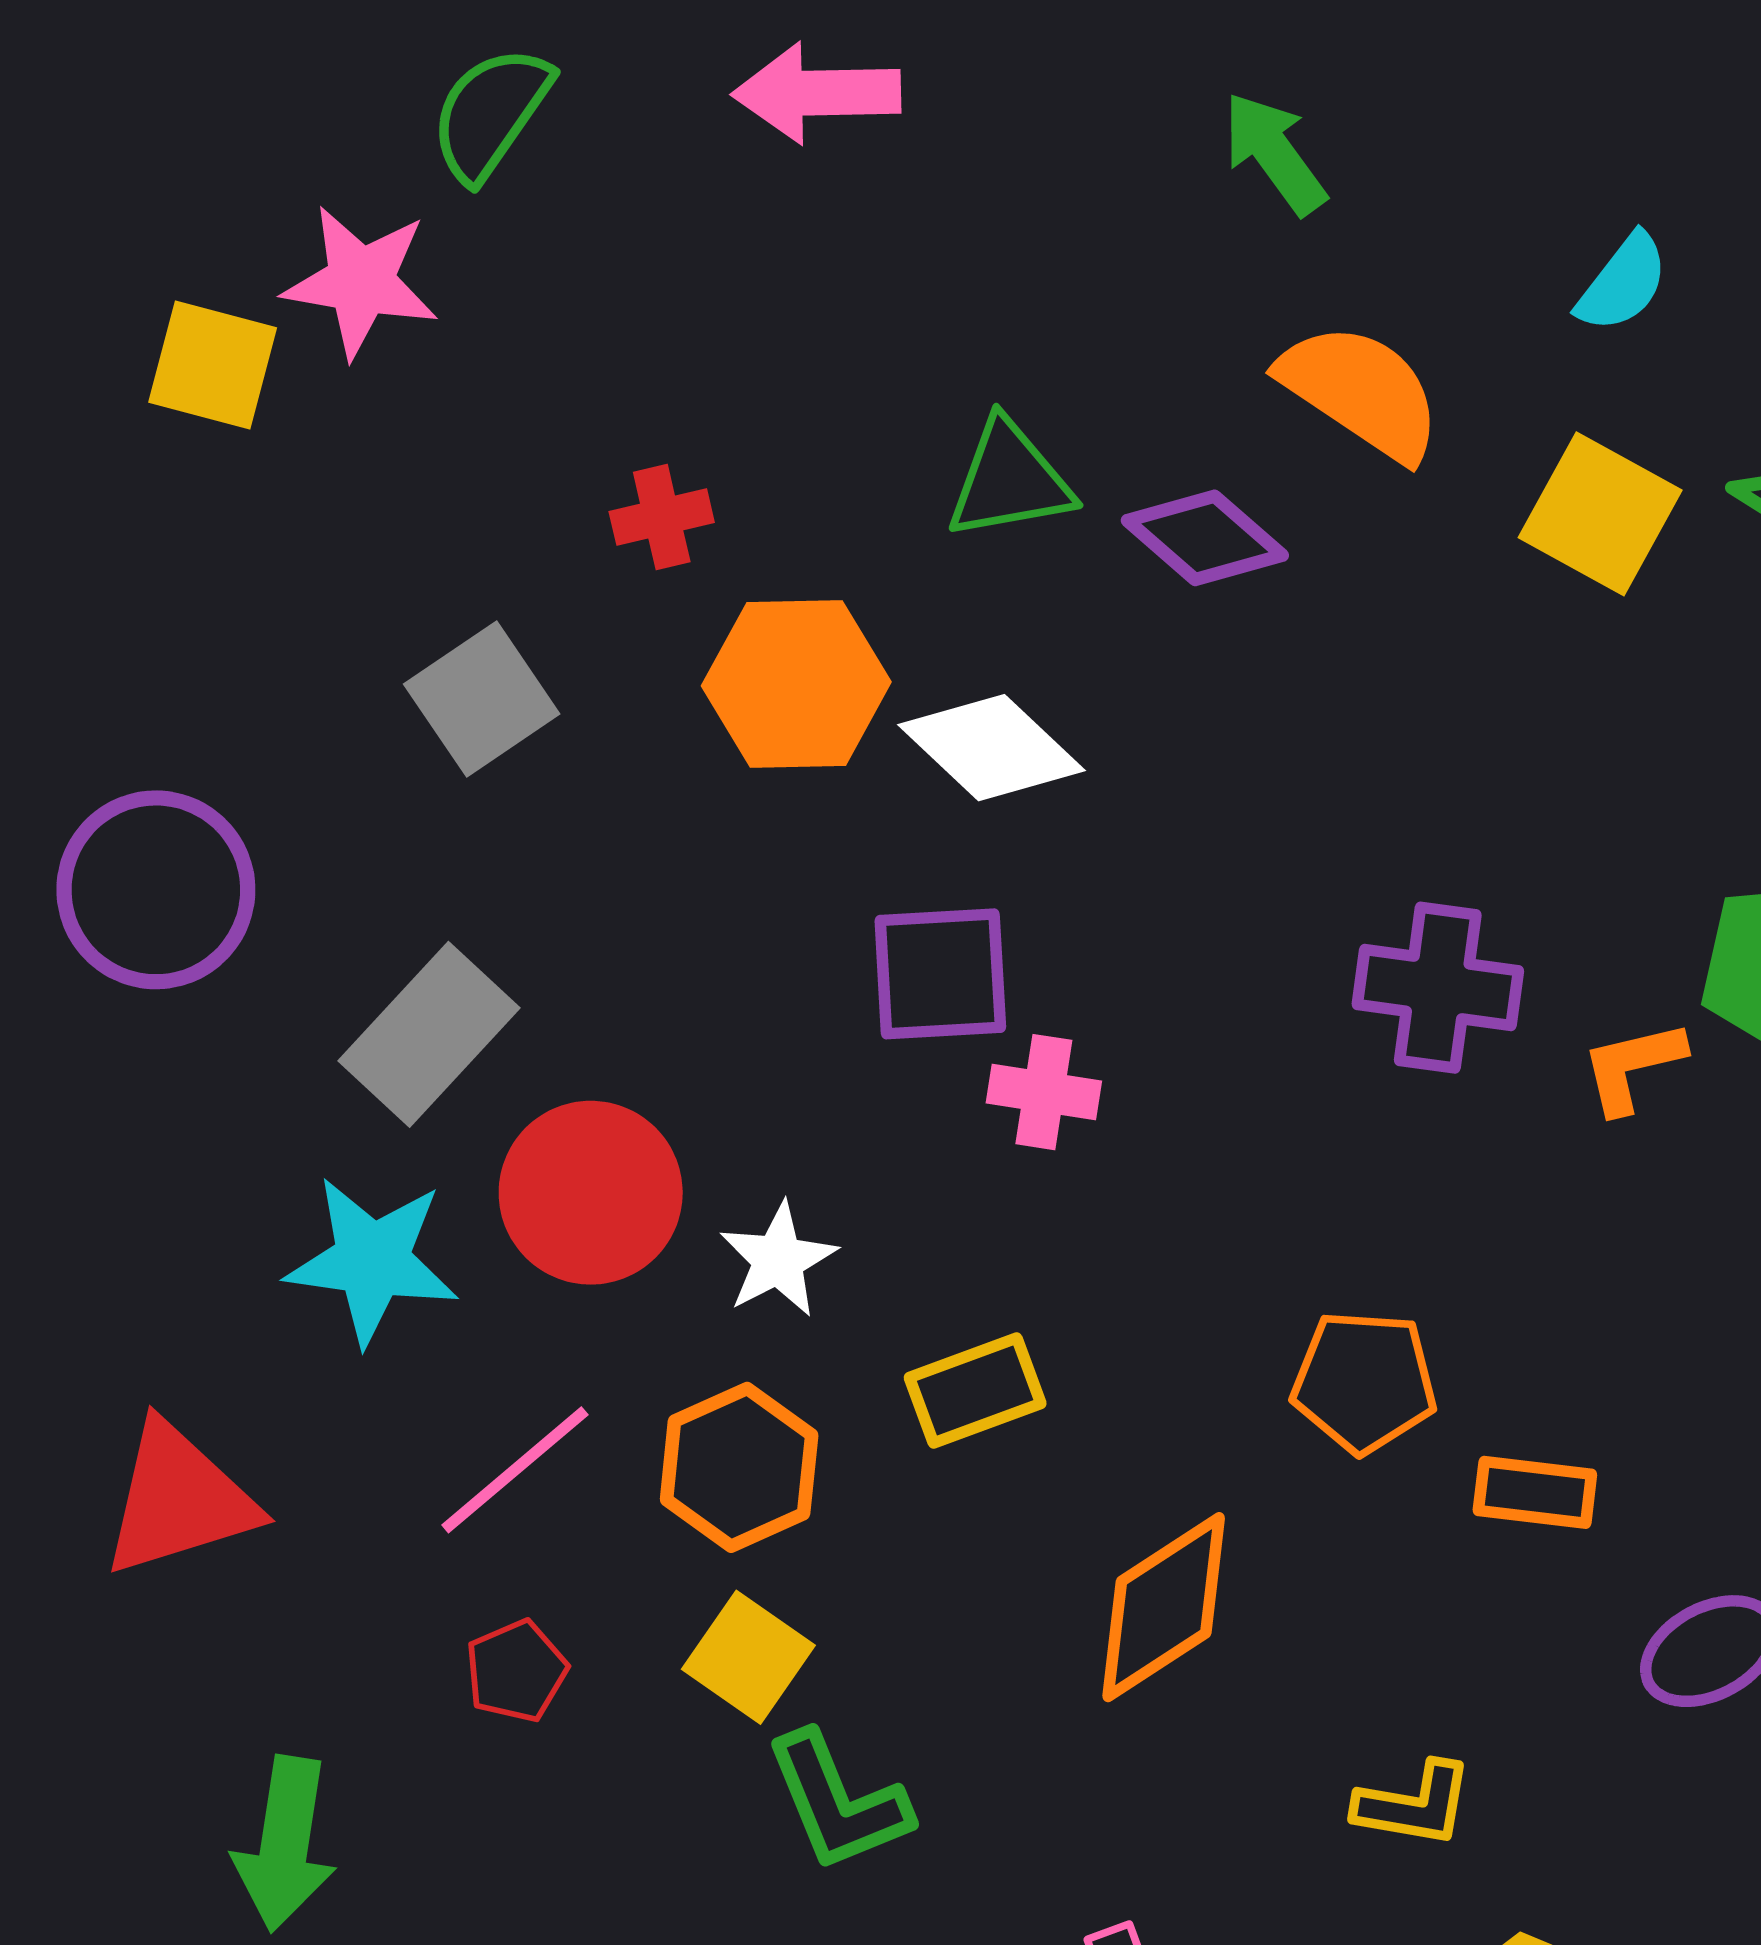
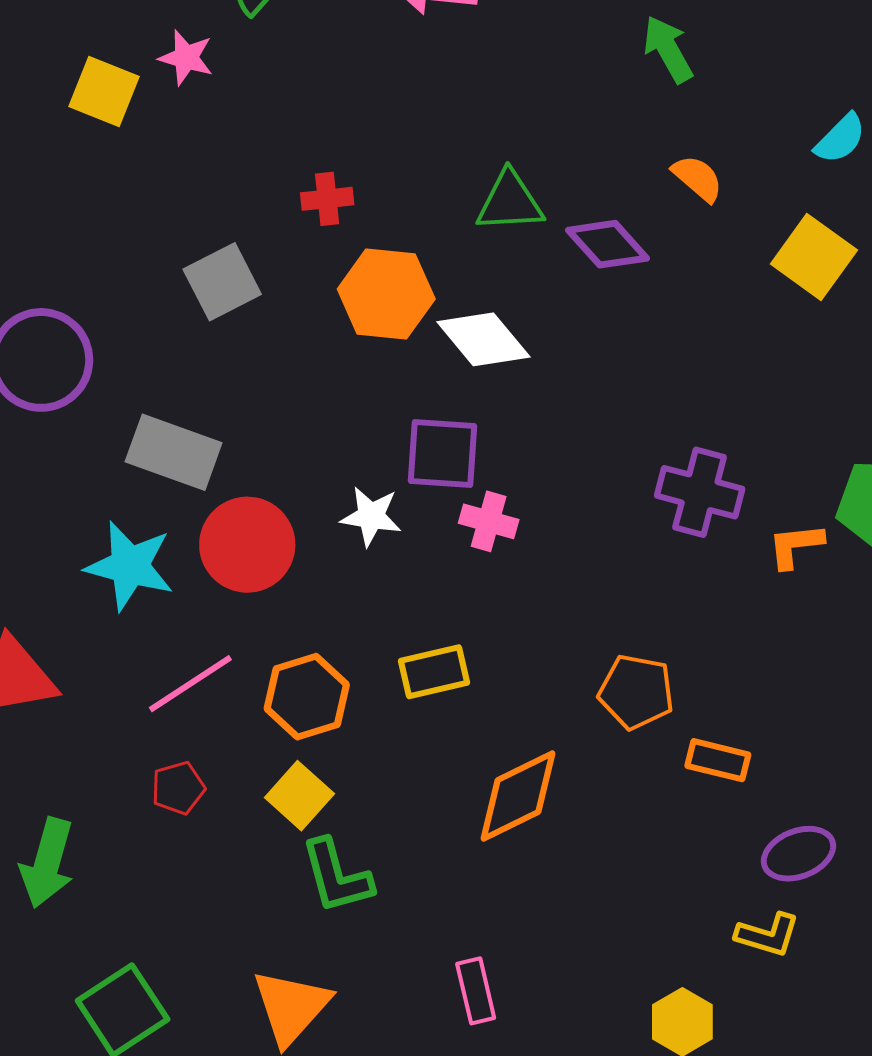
pink star: (361, 282) -> (186, 58), size x0.7
orange semicircle: (1361, 391) -> (698, 178), size x0.6
gray rectangle: (429, 1034) -> (174, 452), turned 60
white star: (778, 1260) -> (371, 516), moved, turned 30
yellow L-shape: (1414, 1805) -> (768, 935), moved

